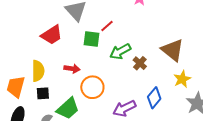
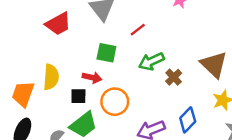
red trapezoid: (52, 35) -> (58, 24), moved
green square: (91, 39) -> (106, 53), moved
black square: (43, 93) -> (78, 96), moved

